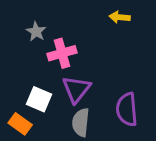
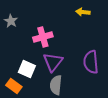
gray star: (36, 32) -> (11, 21), moved
purple semicircle: (127, 109) -> (91, 62), moved

